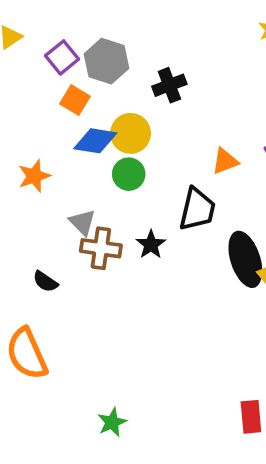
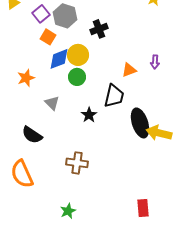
blue diamond: (95, 141) -> (59, 59), turned -30
brown cross: (101, 248) -> (77, 163), moved
black semicircle: (45, 282) -> (32, 135), size x1.5

